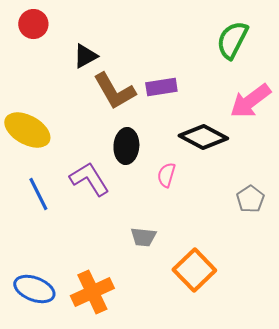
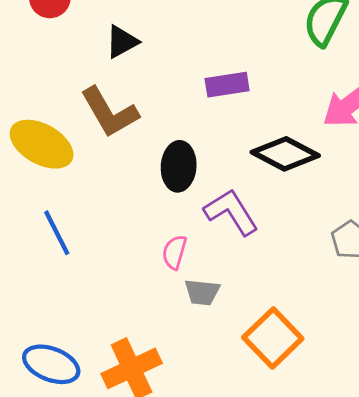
brown L-shape: (114, 91) -> (109, 112), moved
pink semicircle: (166, 175) -> (174, 252), moved
purple L-shape: (89, 179) -> (231, 212), moved

